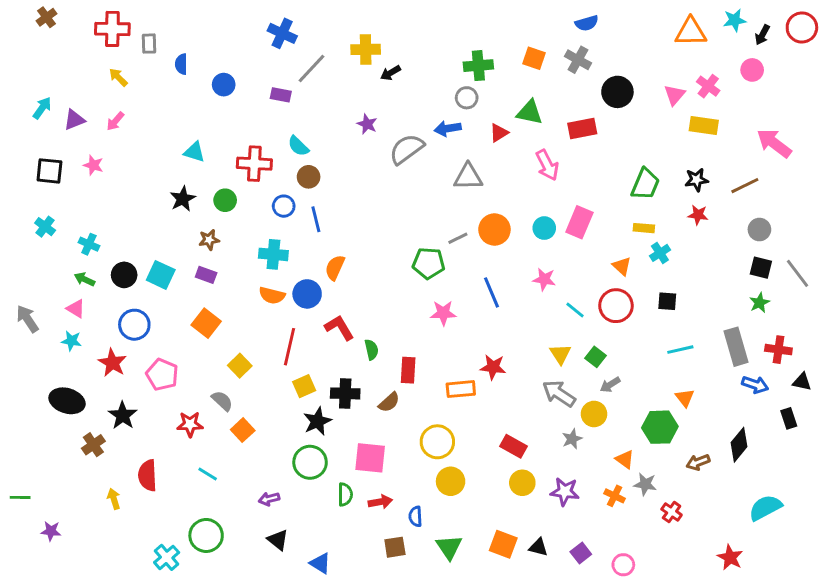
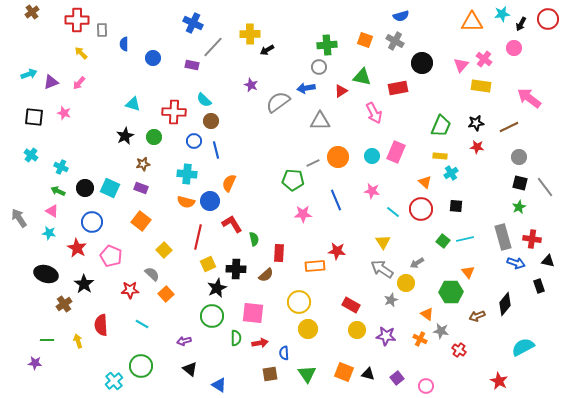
cyan arrow: (42, 108) -> (29, 74), turned 35
green square: (595, 357) -> (443, 241), moved
green line: (20, 497) -> (47, 340), moved

